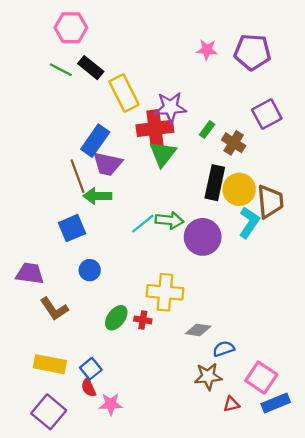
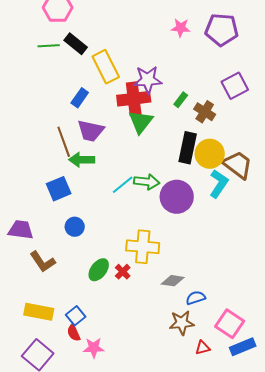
green line: (61, 70) -> (49, 46), turned -30
blue rectangle: (95, 141) -> (80, 98), moved, size x0.7
brown trapezoid: (270, 201) -> (238, 165), turned -48
red cross: (143, 320) -> (123, 272), turned 35

